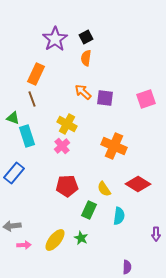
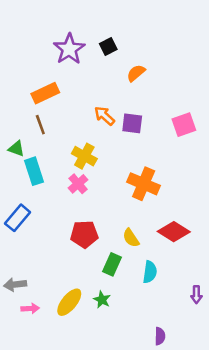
orange semicircle: (86, 58) -> (136, 73), moved, turned 42
orange rectangle: (36, 74) -> (45, 93), turned 40

